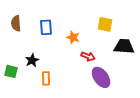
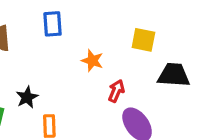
blue rectangle: (46, 27) -> (53, 24), moved
red arrow: (88, 56) -> (116, 91), turned -88

